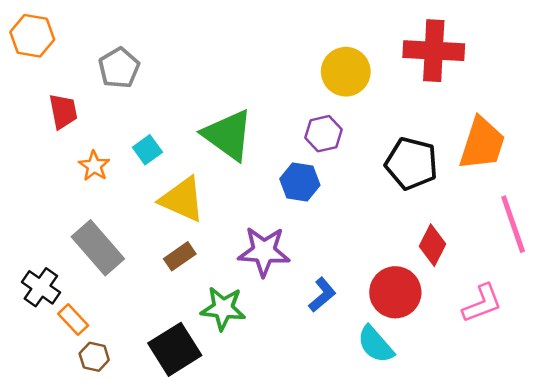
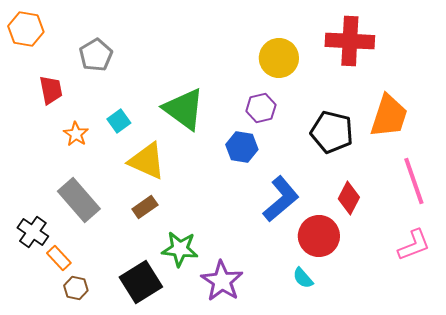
purple star: (264, 251) -> (222, 281), moved, turned 30
blue L-shape: (322, 295) -> (281, 199), moved, size x1.6
pink L-shape: (482, 303) -> (414, 245), moved
cyan semicircle: (376, 344) -> (303, 278), size x0.7

